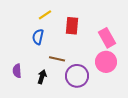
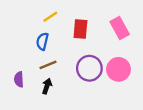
pink rectangle: (107, 38) -> (120, 28), moved
brown line: (57, 59) -> (48, 65), moved, turned -35
purple circle: (77, 76) -> (89, 68), moved

